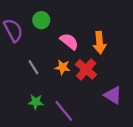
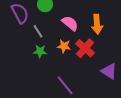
gray line: (33, 67) -> (38, 31), moved
green star: (36, 102) -> (40, 51), moved

